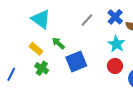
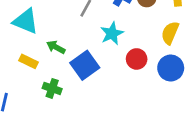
cyan star: (116, 44) -> (112, 33), moved, turned 30
green cross: (42, 68) -> (52, 88), moved

